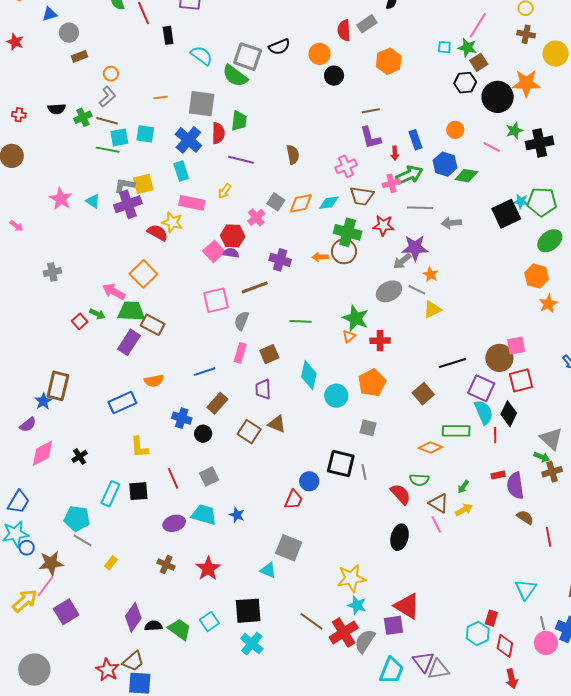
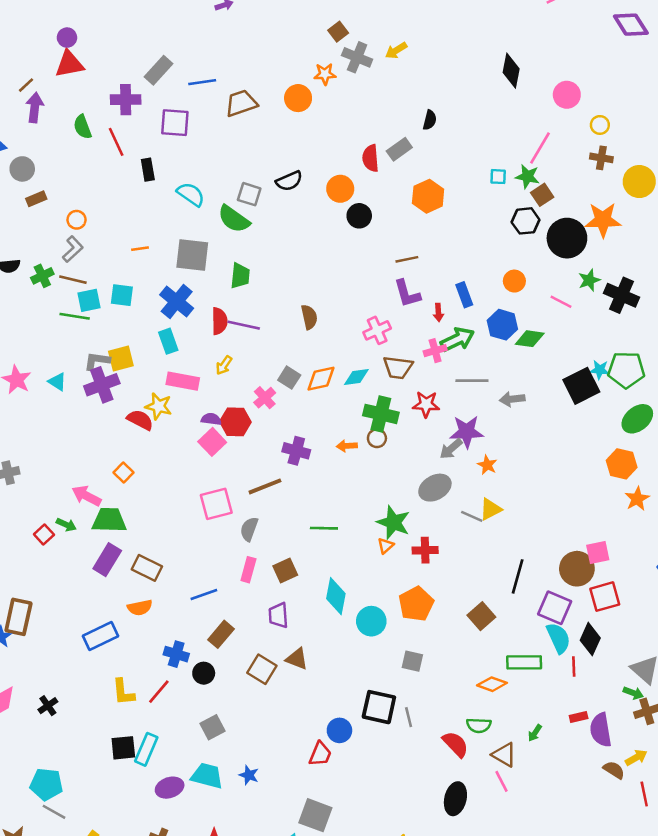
gray square: (248, 57) -> (249, 194), size x0.7
red semicircle: (218, 133) -> (219, 321), moved
black cross: (540, 143) -> (622, 295), turned 36
brown circle: (344, 251) -> (377, 438), size x0.6
purple semicircle: (231, 253) -> (211, 419), moved
orange square: (143, 274) -> (124, 473), size x0.6
gray line: (417, 290) -> (472, 516), moved
brown rectangle: (153, 325) -> (147, 568), moved
black line: (453, 363) -> (518, 576), turned -56
red line: (173, 478) -> (159, 692), moved, turned 65
cyan rectangle: (110, 494) -> (146, 749), moved
yellow arrow: (464, 510) -> (636, 758), moved

